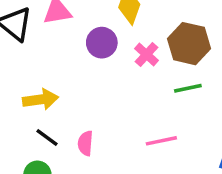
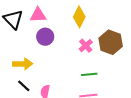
purple circle: (102, 43) -> (45, 37), moved
green line: (188, 88) -> (89, 74), moved

